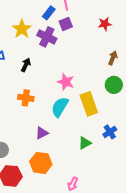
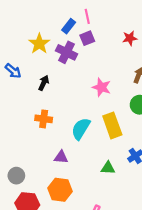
pink star: (66, 82) -> (101, 87), moved
purple triangle: (42, 133) -> (61, 157), turned 32
green triangle: (85, 143) -> (108, 168), turned 32

